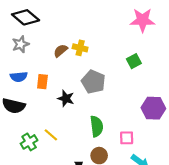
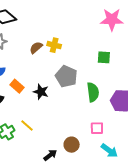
green square: (134, 61) -> (104, 57), turned 32
orange rectangle: (42, 82) -> (17, 86), moved, turned -56
green semicircle: (97, 126) -> (93, 92), moved

